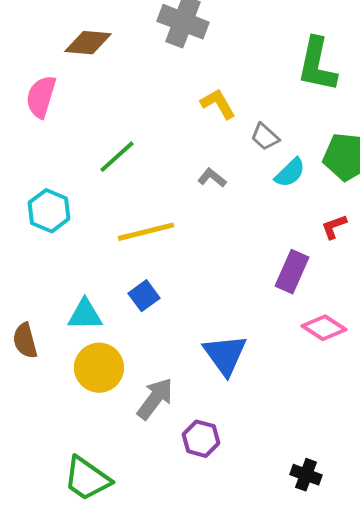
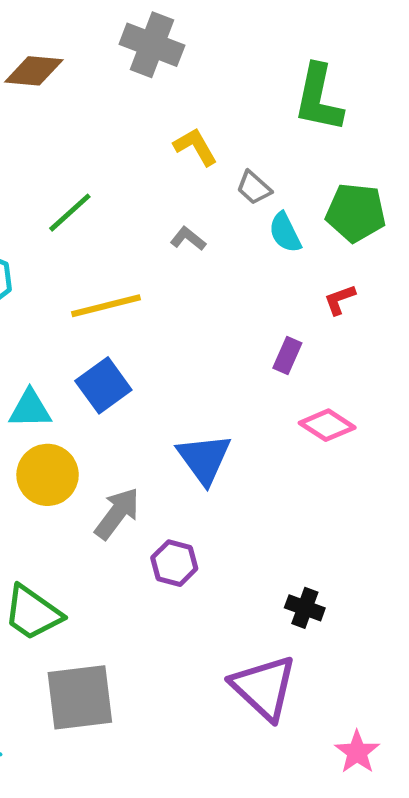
cyan semicircle: (290, 173) -> (285, 232), turned 108
purple rectangle: (292, 272) -> (287, 356), size x0.7
blue square: (144, 296) -> (103, 385), size x1.4

